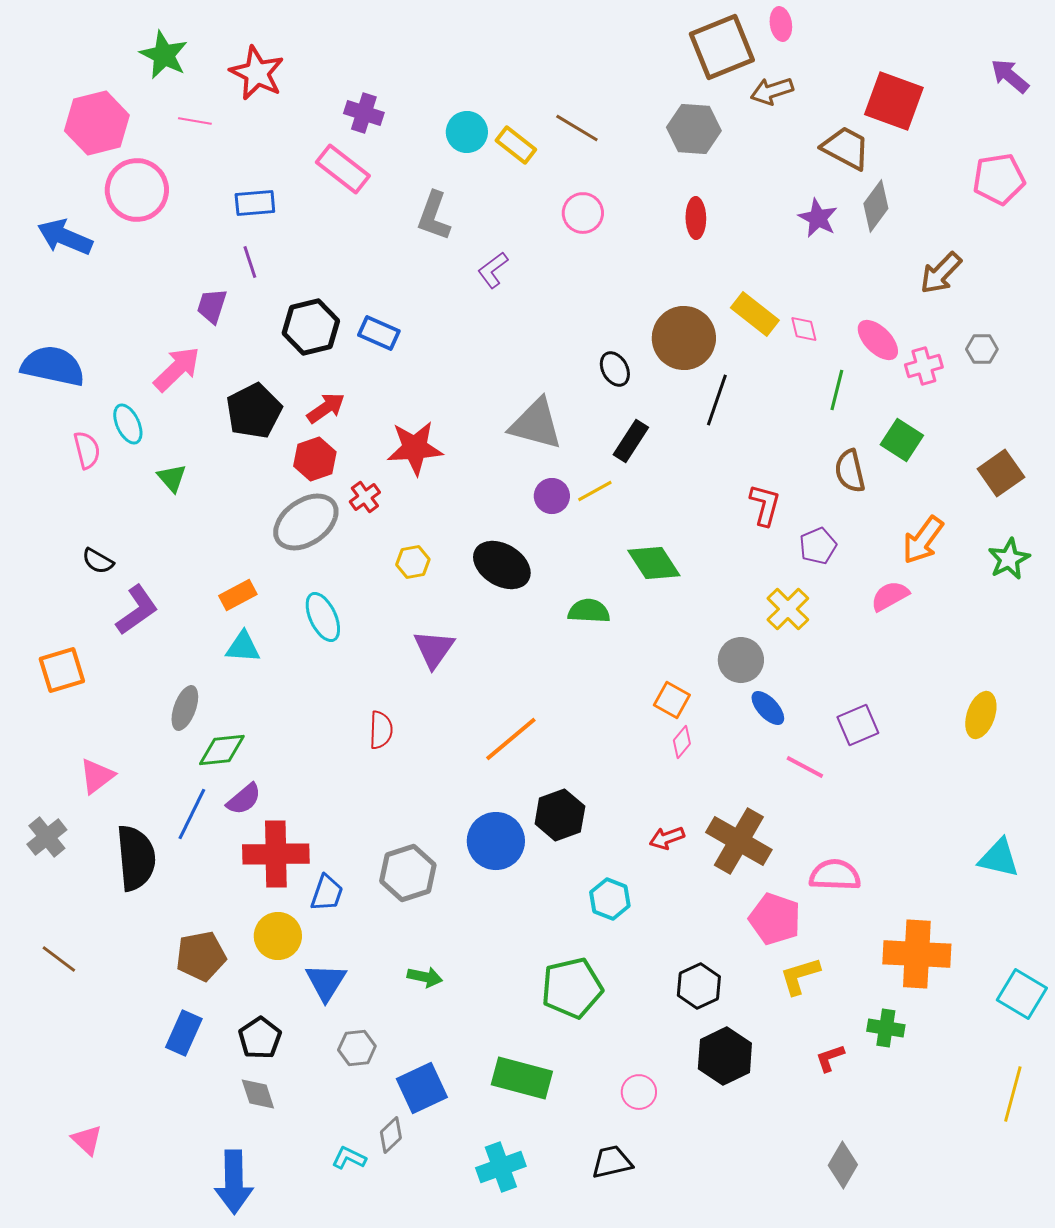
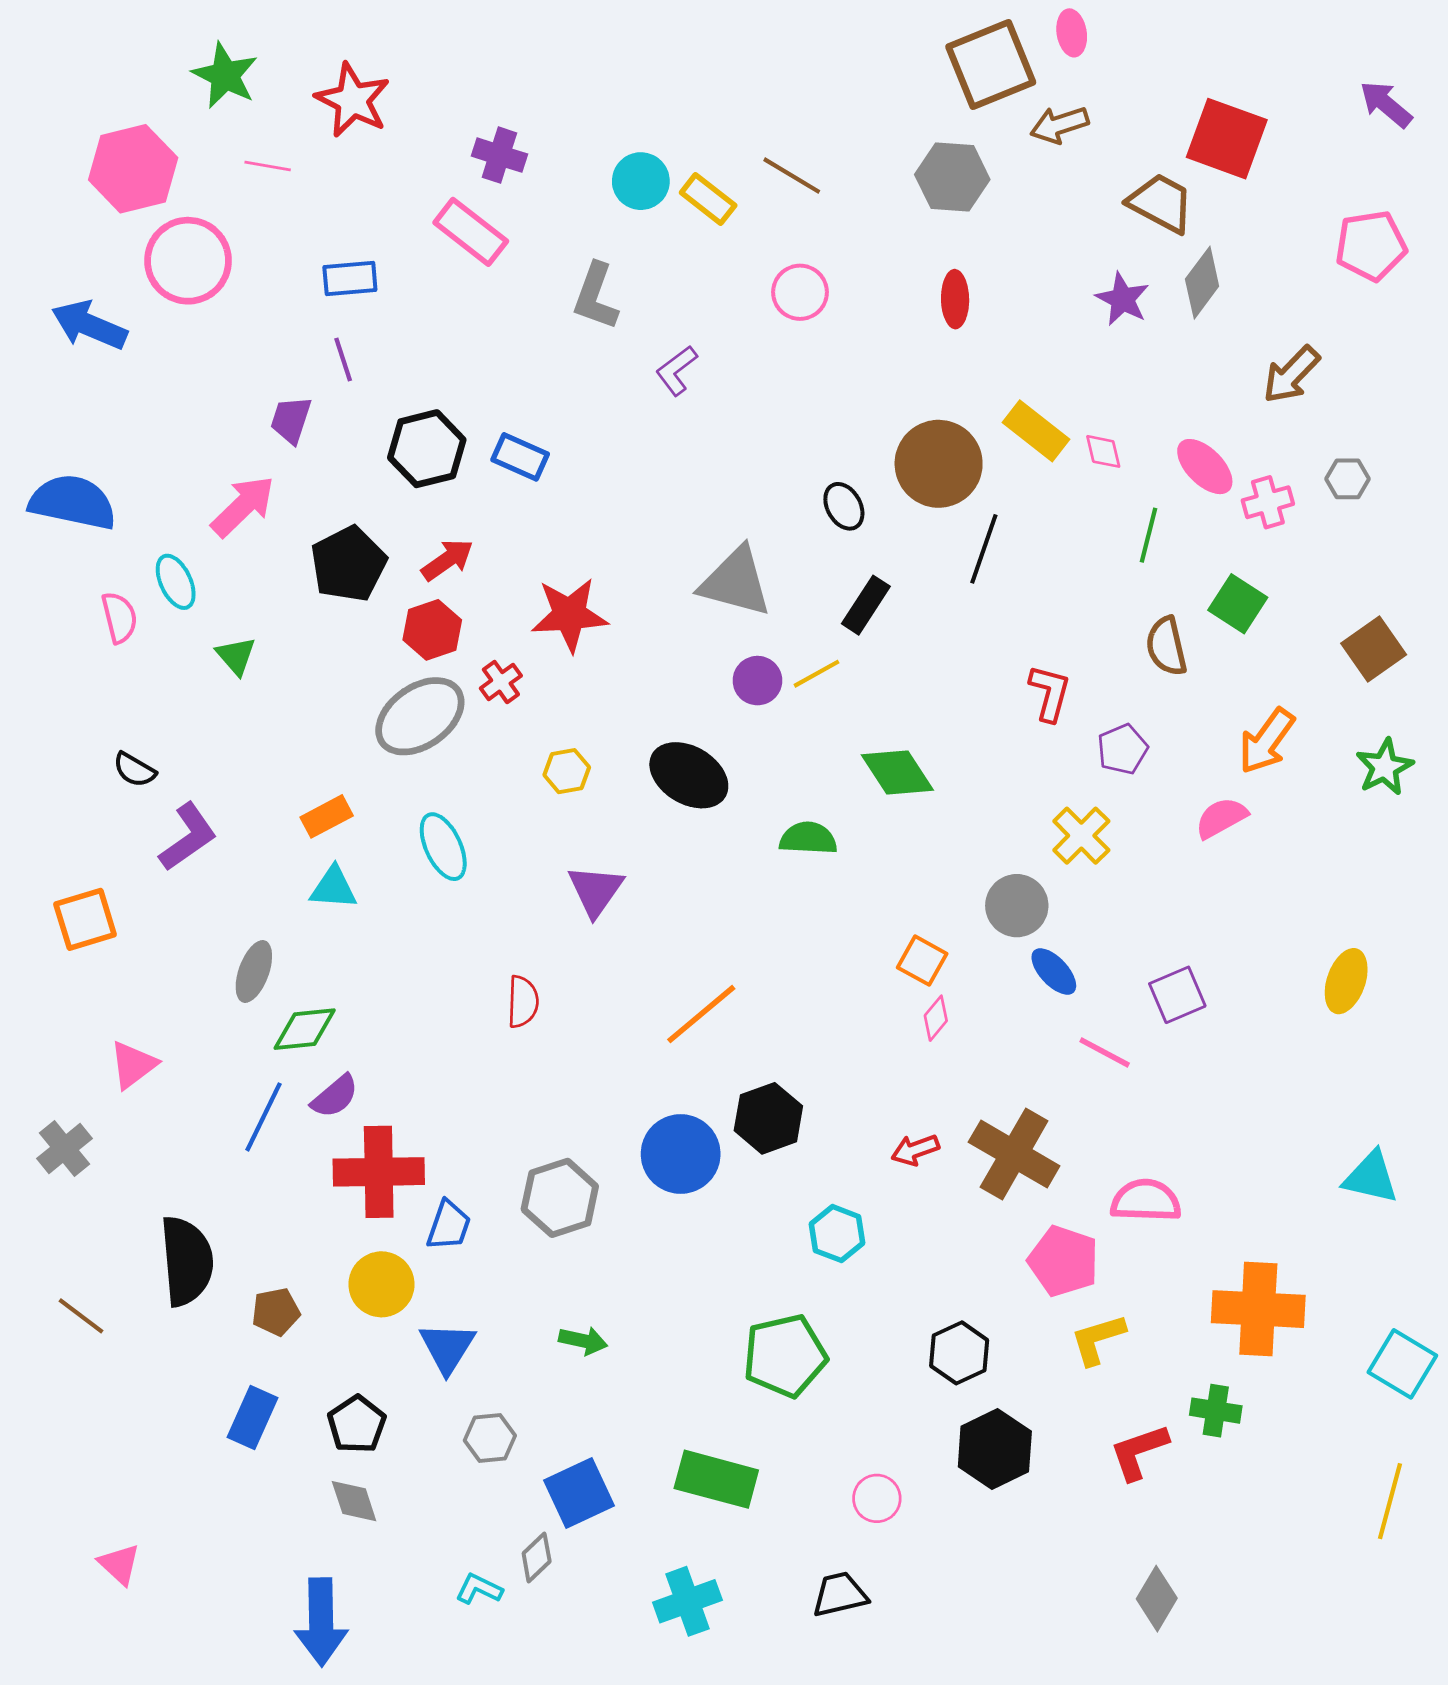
black semicircle: (136, 858) -> (187, 1261), moved
brown pentagon: (201, 956) -> (276, 1312), size x0.7
red L-shape: (830, 1058) -> (1139, 1452), size x1.5

